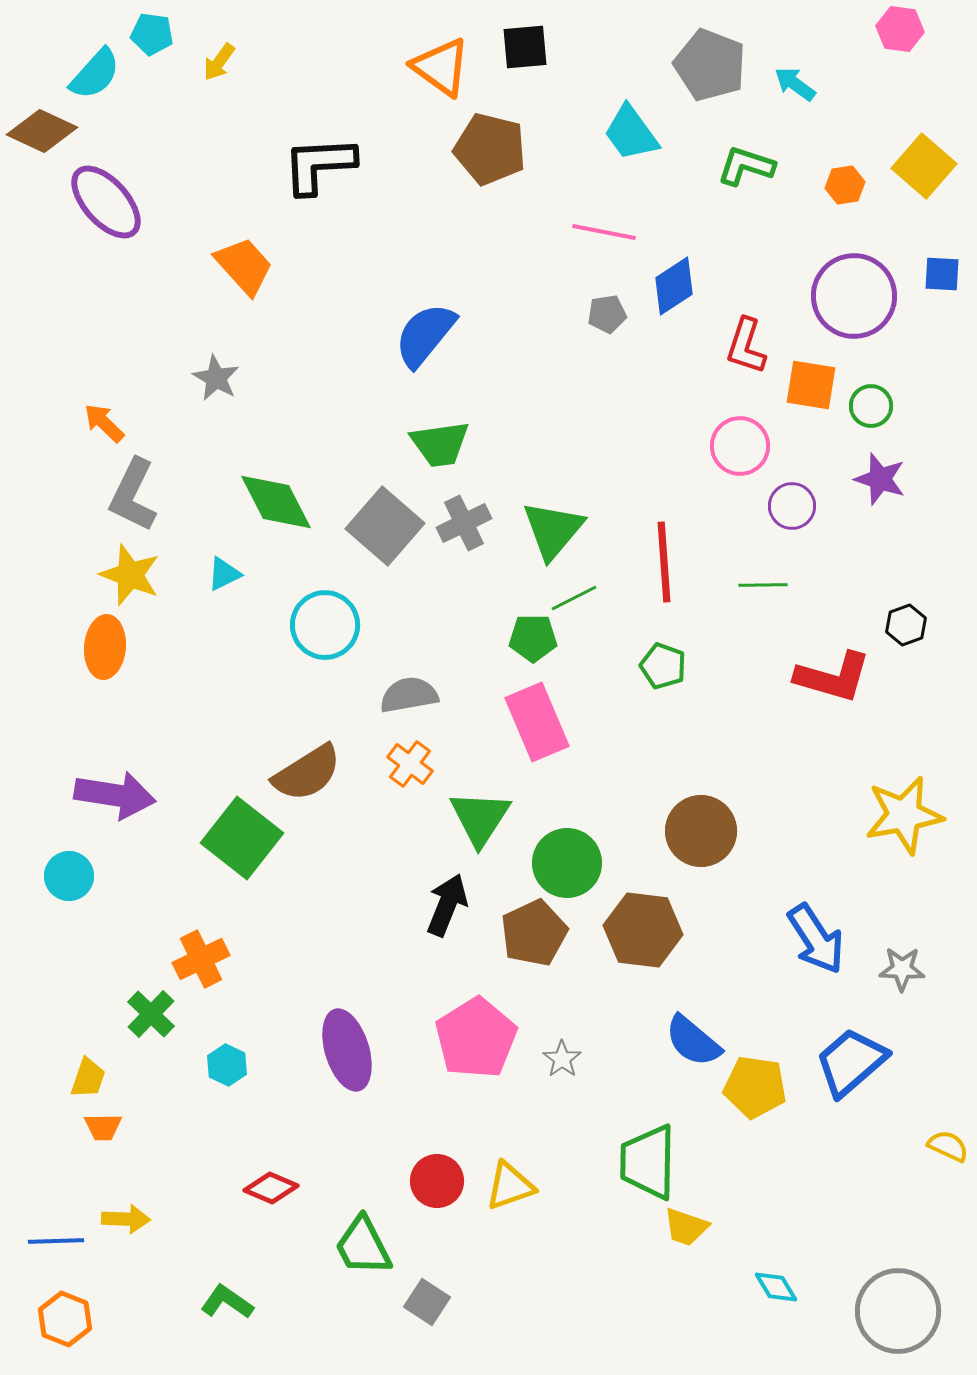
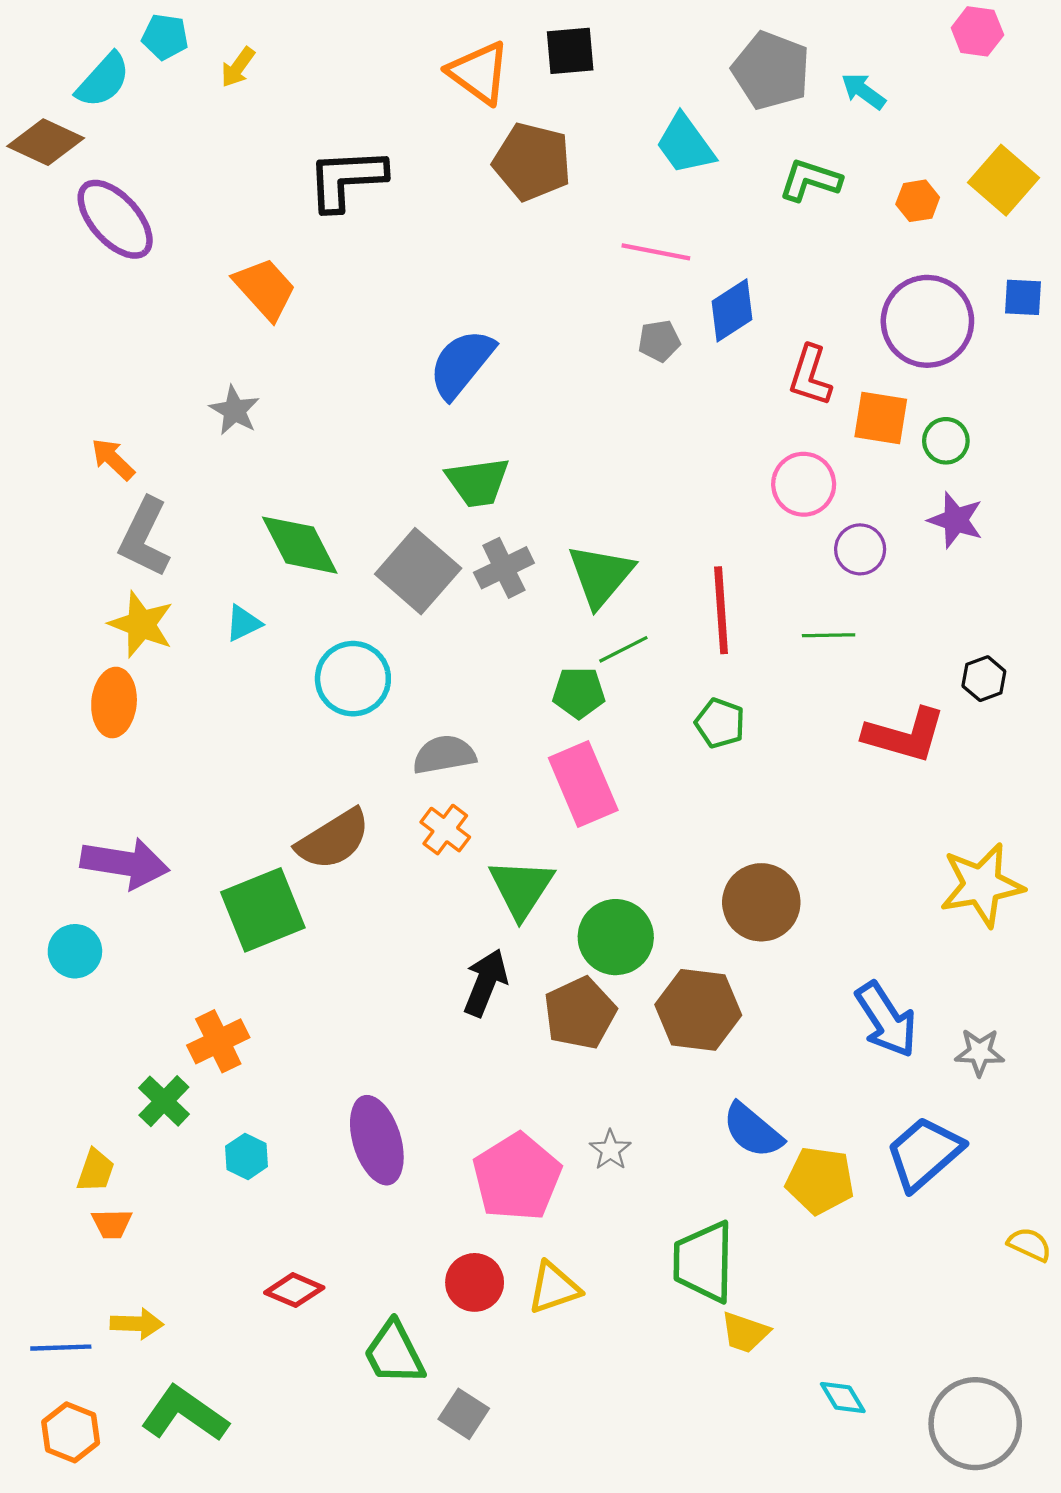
green square: (242, 838) -> (263, 910), turned 30
pink pentagon: (476, 1038) -> (517, 1177), moved
green L-shape: (227, 1302) -> (185, 1414), moved, size x1.5

